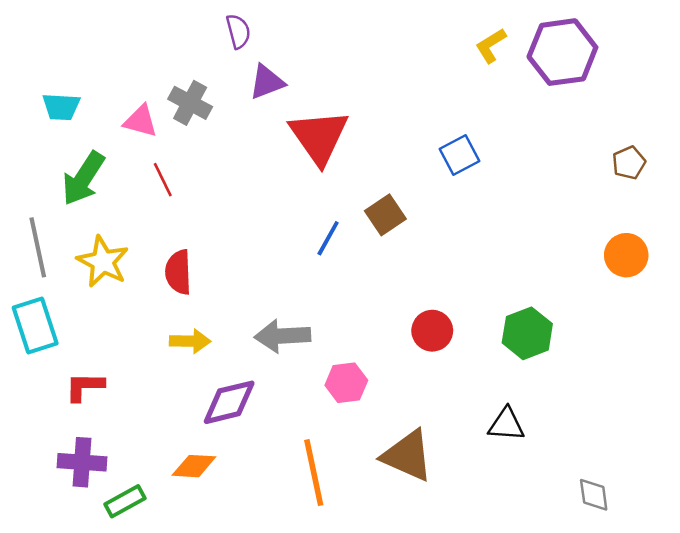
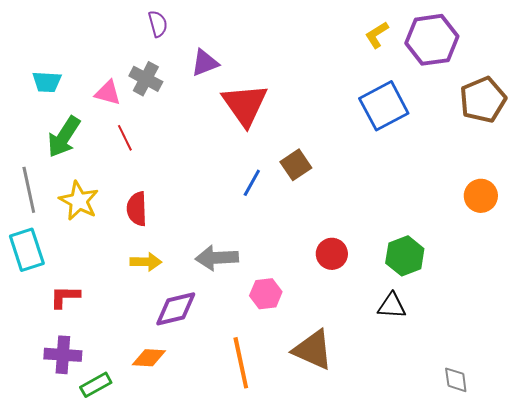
purple semicircle: (238, 31) -> (158, 24), moved
blue square: (460, 155) -> (384, 106), moved, size x1.6
brown pentagon: (629, 163) -> (483, 100), moved, size x1.8
black triangle: (506, 424) -> (392, 306), moved

